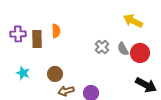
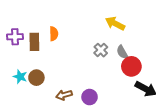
yellow arrow: (133, 21) -> (115, 23), moved
red circle: (140, 53) -> (131, 66), moved
brown circle: (55, 74) -> (36, 78), moved

